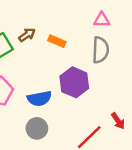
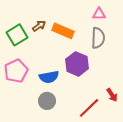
orange rectangle: (57, 41) -> (63, 31), size x1.5

